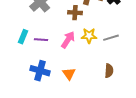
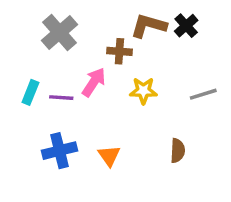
gray line: (111, 38) -> (203, 94), moved
pink arrow: (68, 40) -> (94, 82), moved
blue cross: (40, 71) -> (60, 151), turned -30

